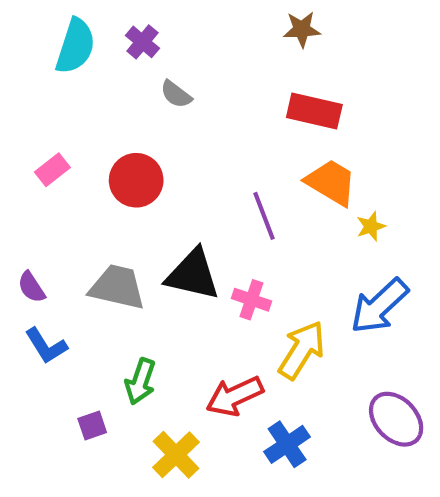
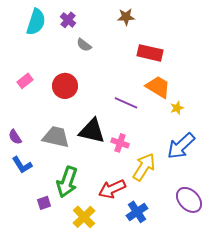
brown star: (302, 29) -> (126, 17), moved
purple line: (264, 216) -> (126, 103), turned -45
green arrow: (140, 381) -> (67, 182), size x1.4

